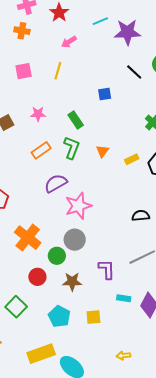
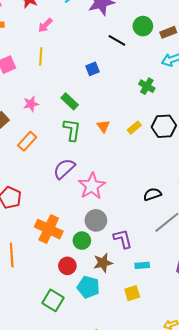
orange rectangle: (41, 150) -> (27, 141), moved
black semicircle: (141, 216) -> (152, 194), moved
purple L-shape: (107, 269) -> (123, 239), moved
cyan rectangle: (124, 298) -> (142, 265), moved
cyan pentagon: (59, 316) -> (88, 287), moved

